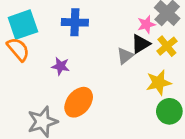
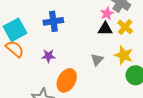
black triangle: (141, 44) -> (105, 29), turned 42
gray triangle: (125, 56) -> (97, 60), moved
yellow star: (159, 83) -> (124, 55), turned -30

